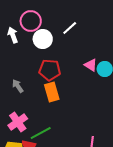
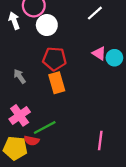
white line: (70, 28) -> (95, 13), moved

